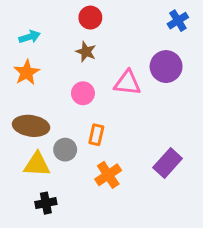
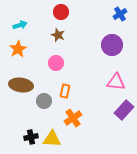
pink triangle: (127, 83) -> (116, 82), moved
purple rectangle: (168, 163) -> (124, 110), moved
yellow triangle: (37, 164) -> (52, 139), moved

